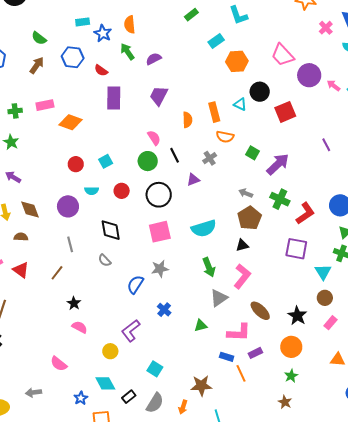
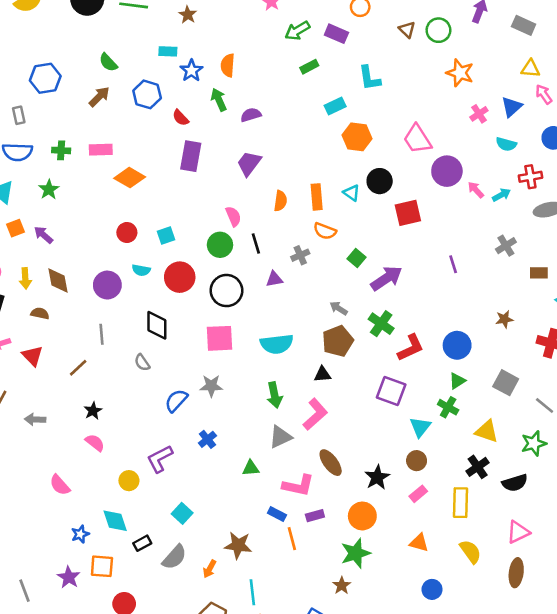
red circle: (122, 191) -> (180, 277), size x1.5
green star: (291, 376) -> (356, 553), size x1.6
gray arrow: (34, 393) -> (35, 419), moved

